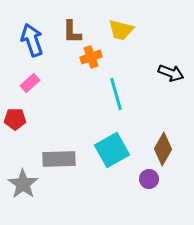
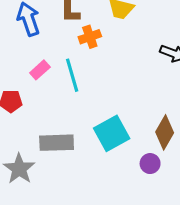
pink rectangle: (30, 83) -> (40, 70), moved
cyan line: (116, 94) -> (72, 75), moved

